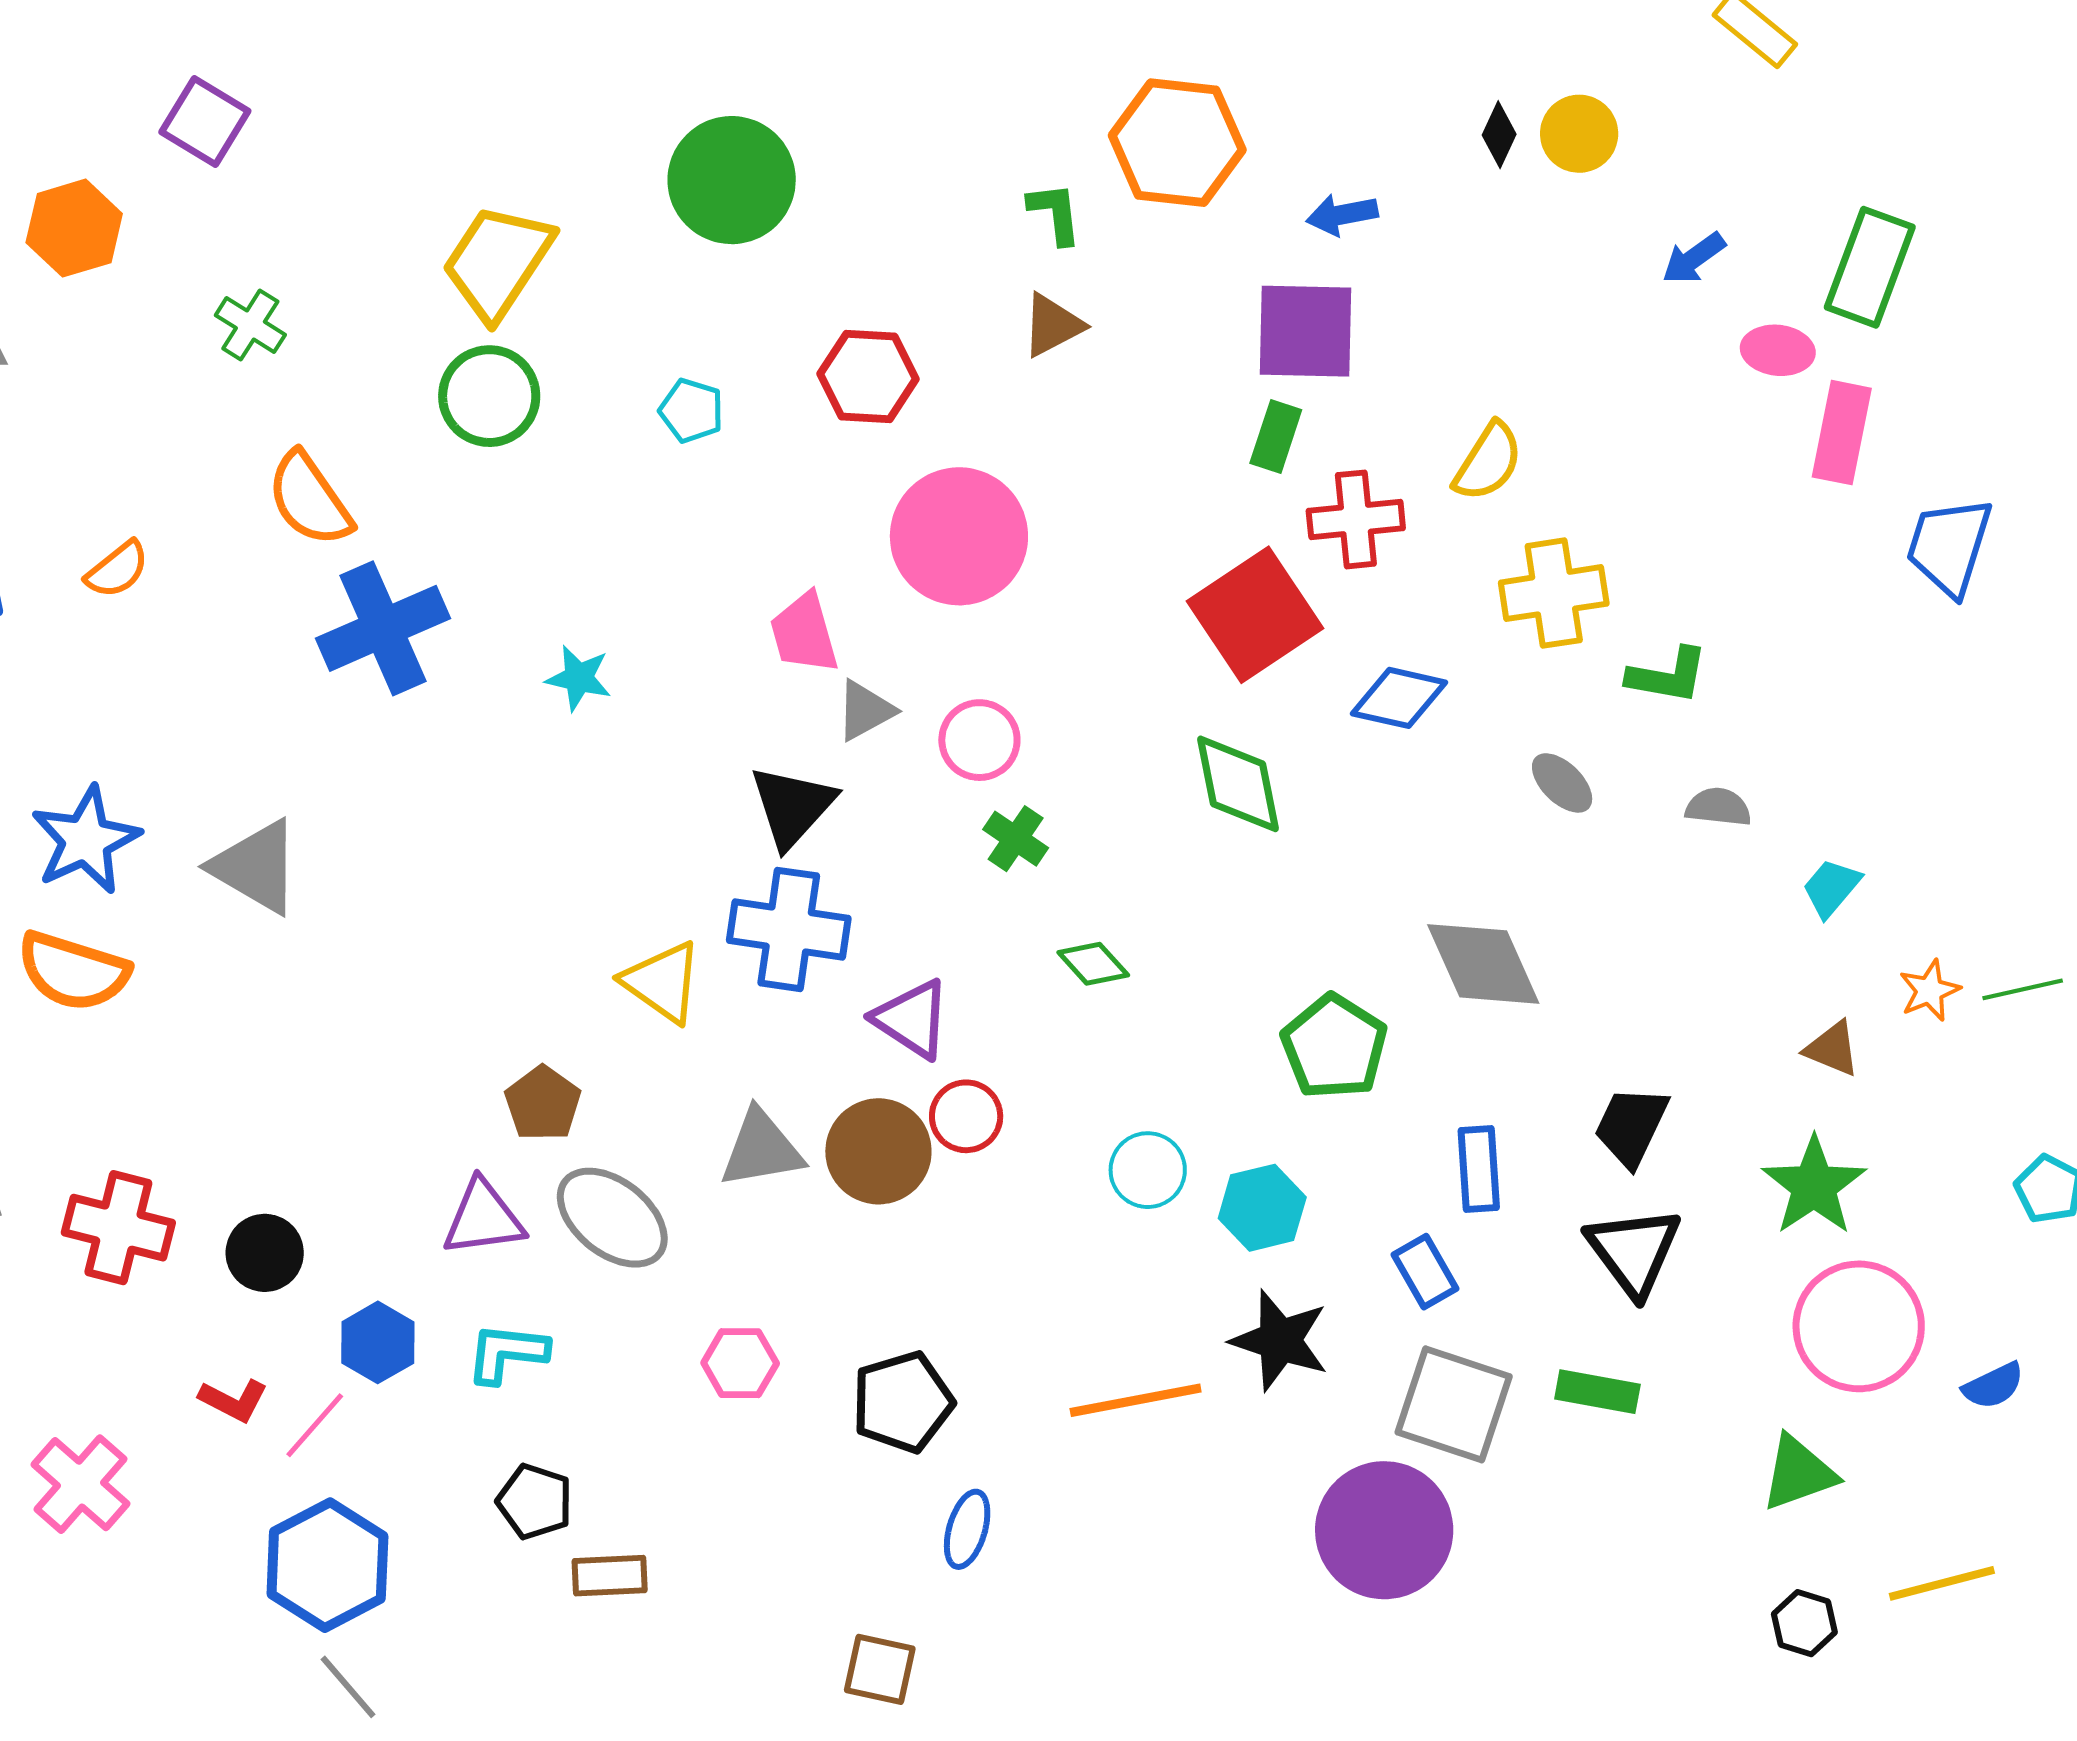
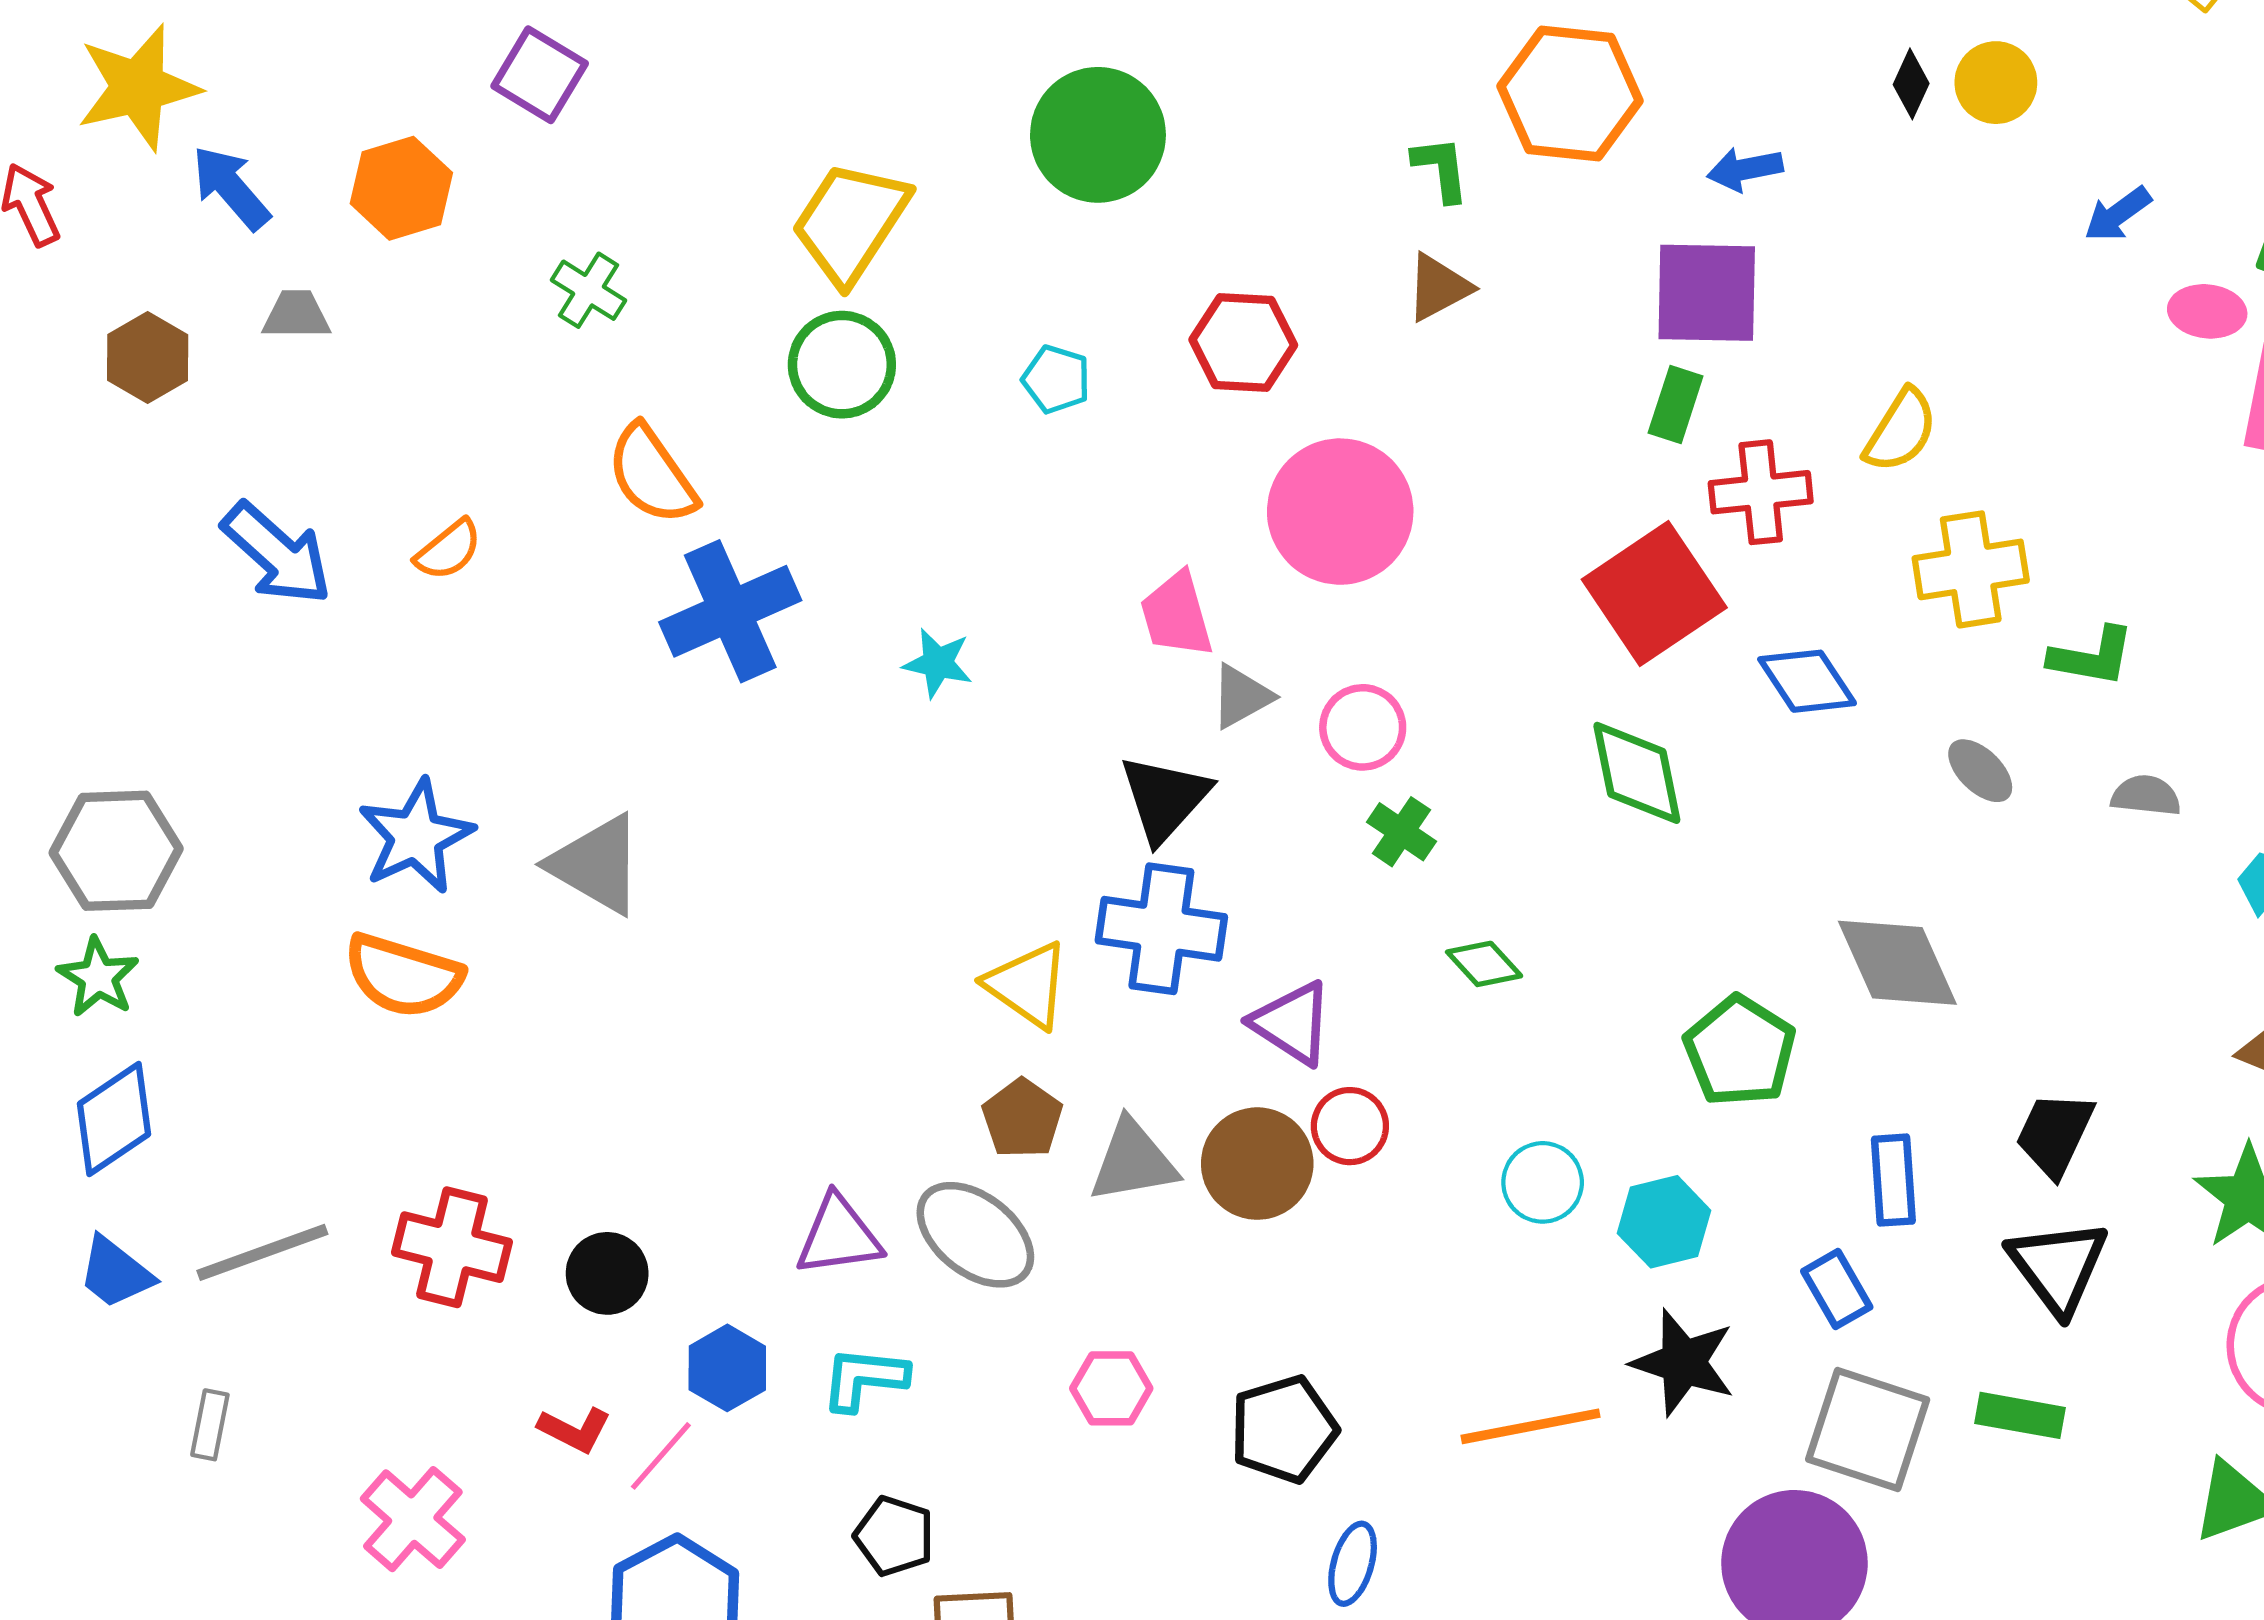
blue diamond: (1399, 698) -> (1807, 681), turned 44
brown pentagon: (543, 1103) -> (1022, 1119), moved

